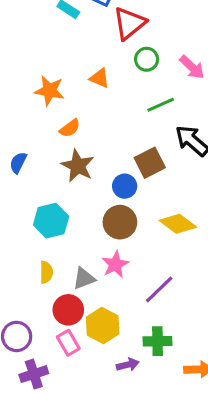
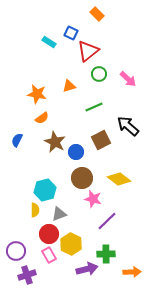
orange triangle: (100, 78) -> (69, 86), turned -40
green line: (161, 105) -> (94, 107), moved
orange semicircle: (70, 128) -> (42, 118), moved
blue circle: (125, 186) -> (76, 152), moved
cyan hexagon: (51, 221) -> (45, 190), moved
pink star: (115, 264) -> (93, 199), moved, turned -30
purple arrow: (128, 365) -> (87, 269), size x1.5

